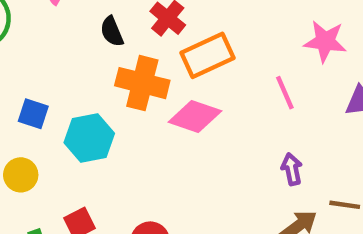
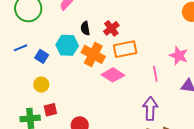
cyan hexagon: (89, 138) -> (67, 45), moved
purple arrow: (292, 169) -> (150, 109), size x1.6
yellow circle: (21, 175) -> (41, 85), moved

